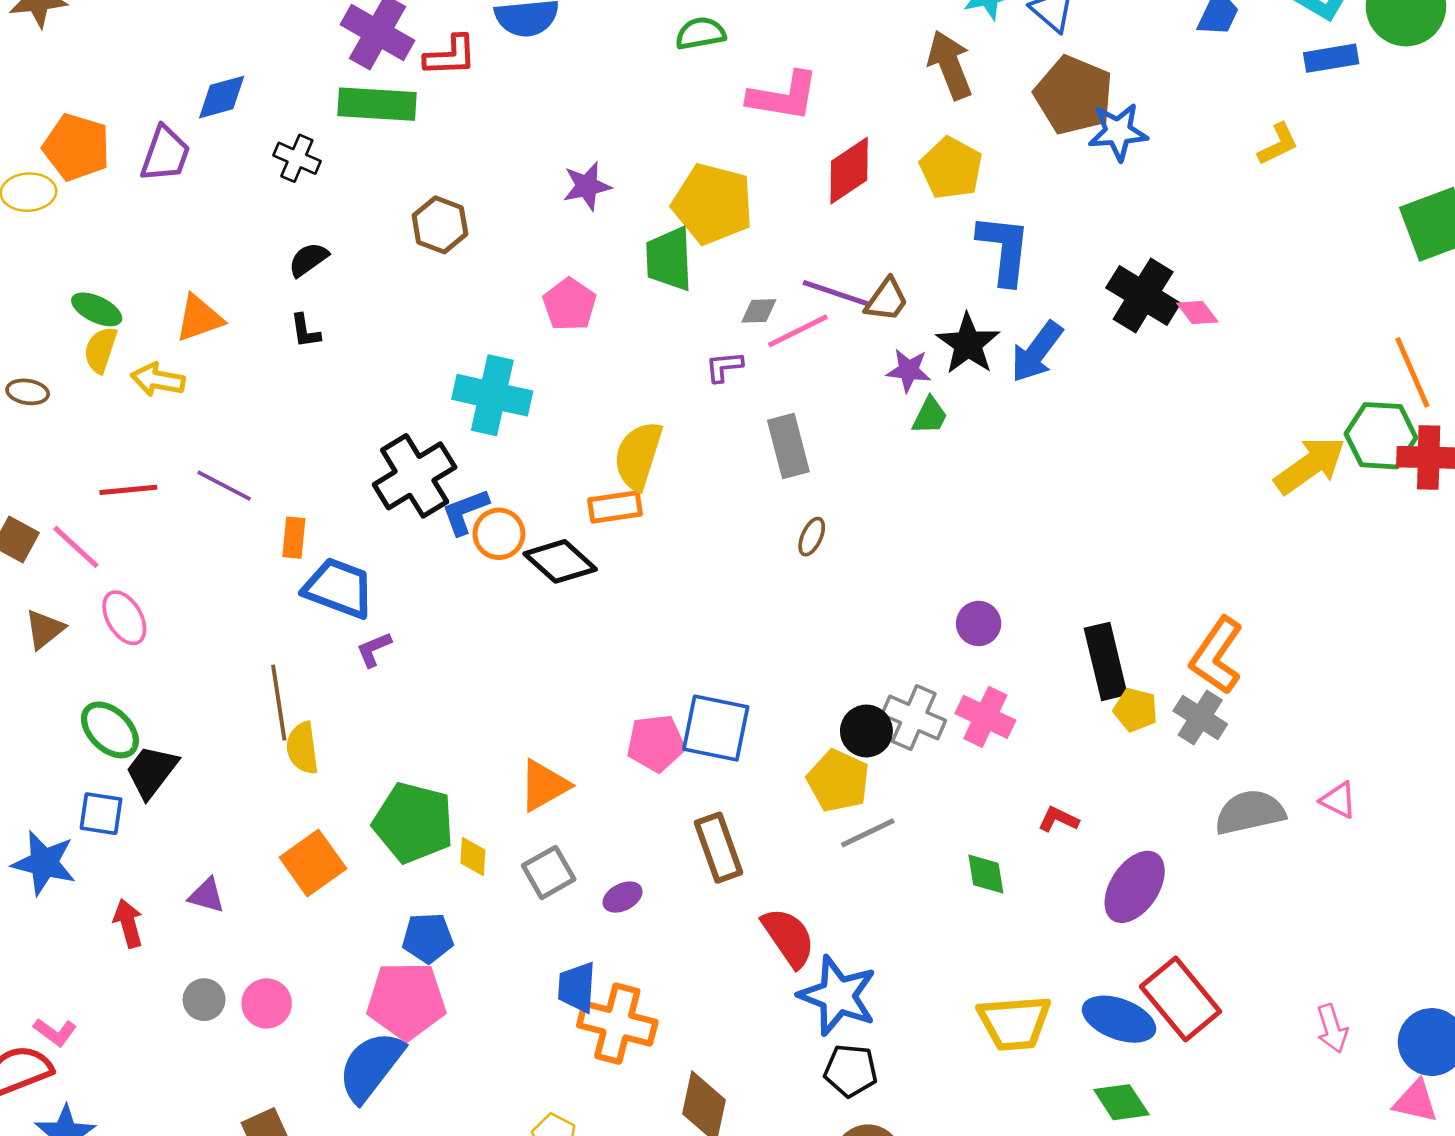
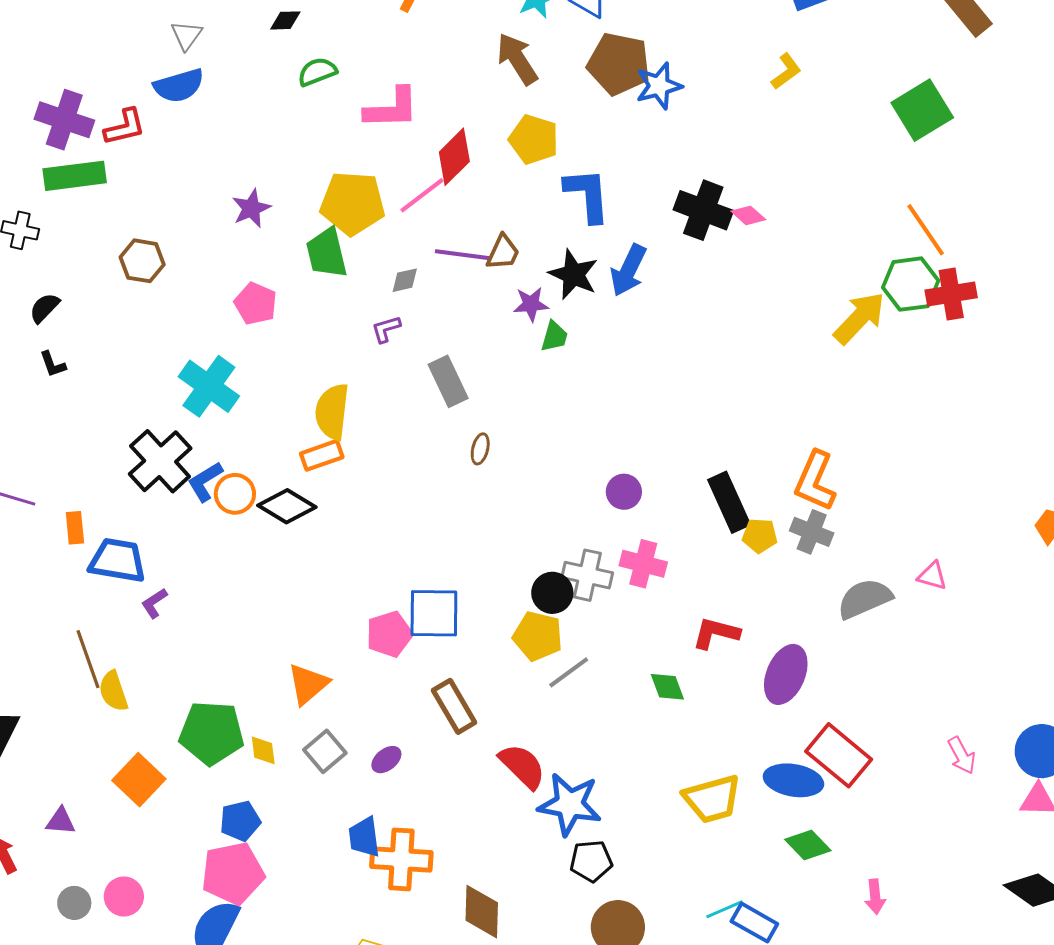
pink line: (798, 331) -> (422, 195), moved
cyan cross: (492, 395) -> (209, 386), turned 34
red L-shape: (1058, 819) -> (716, 633), size x1.5

